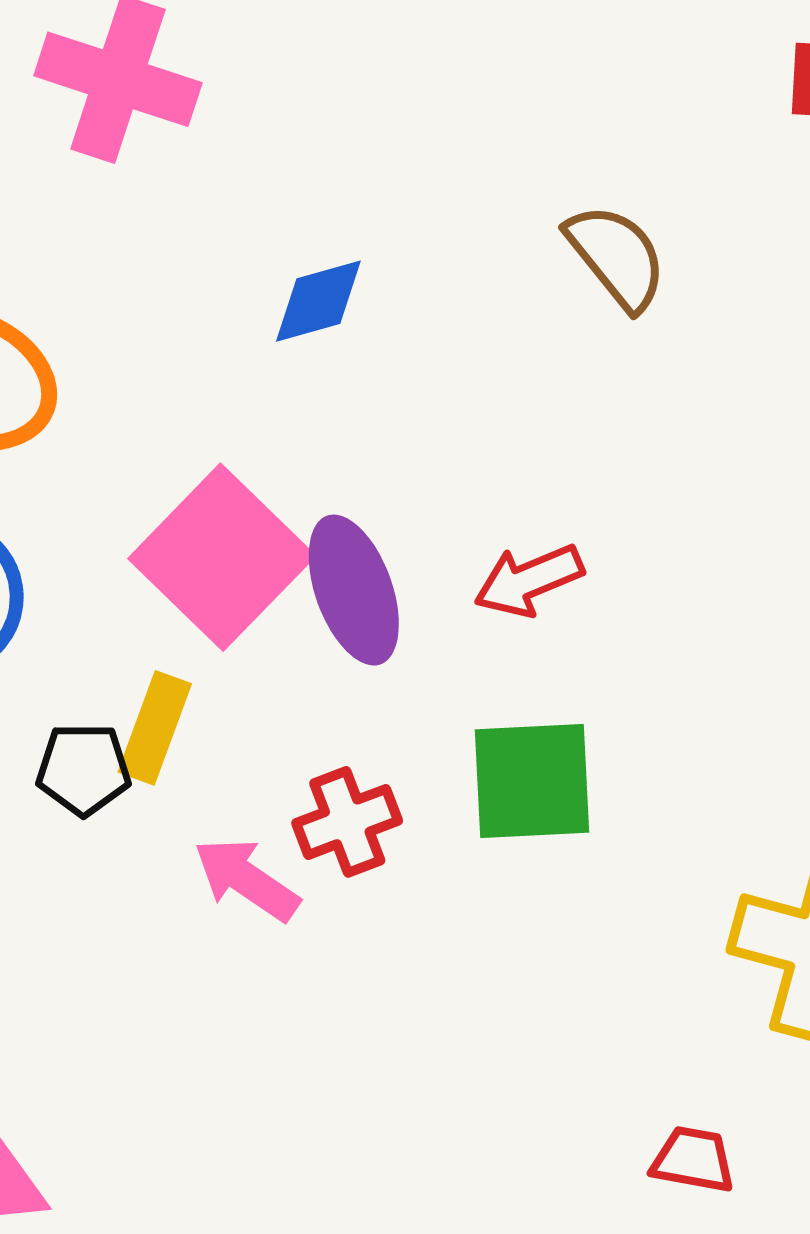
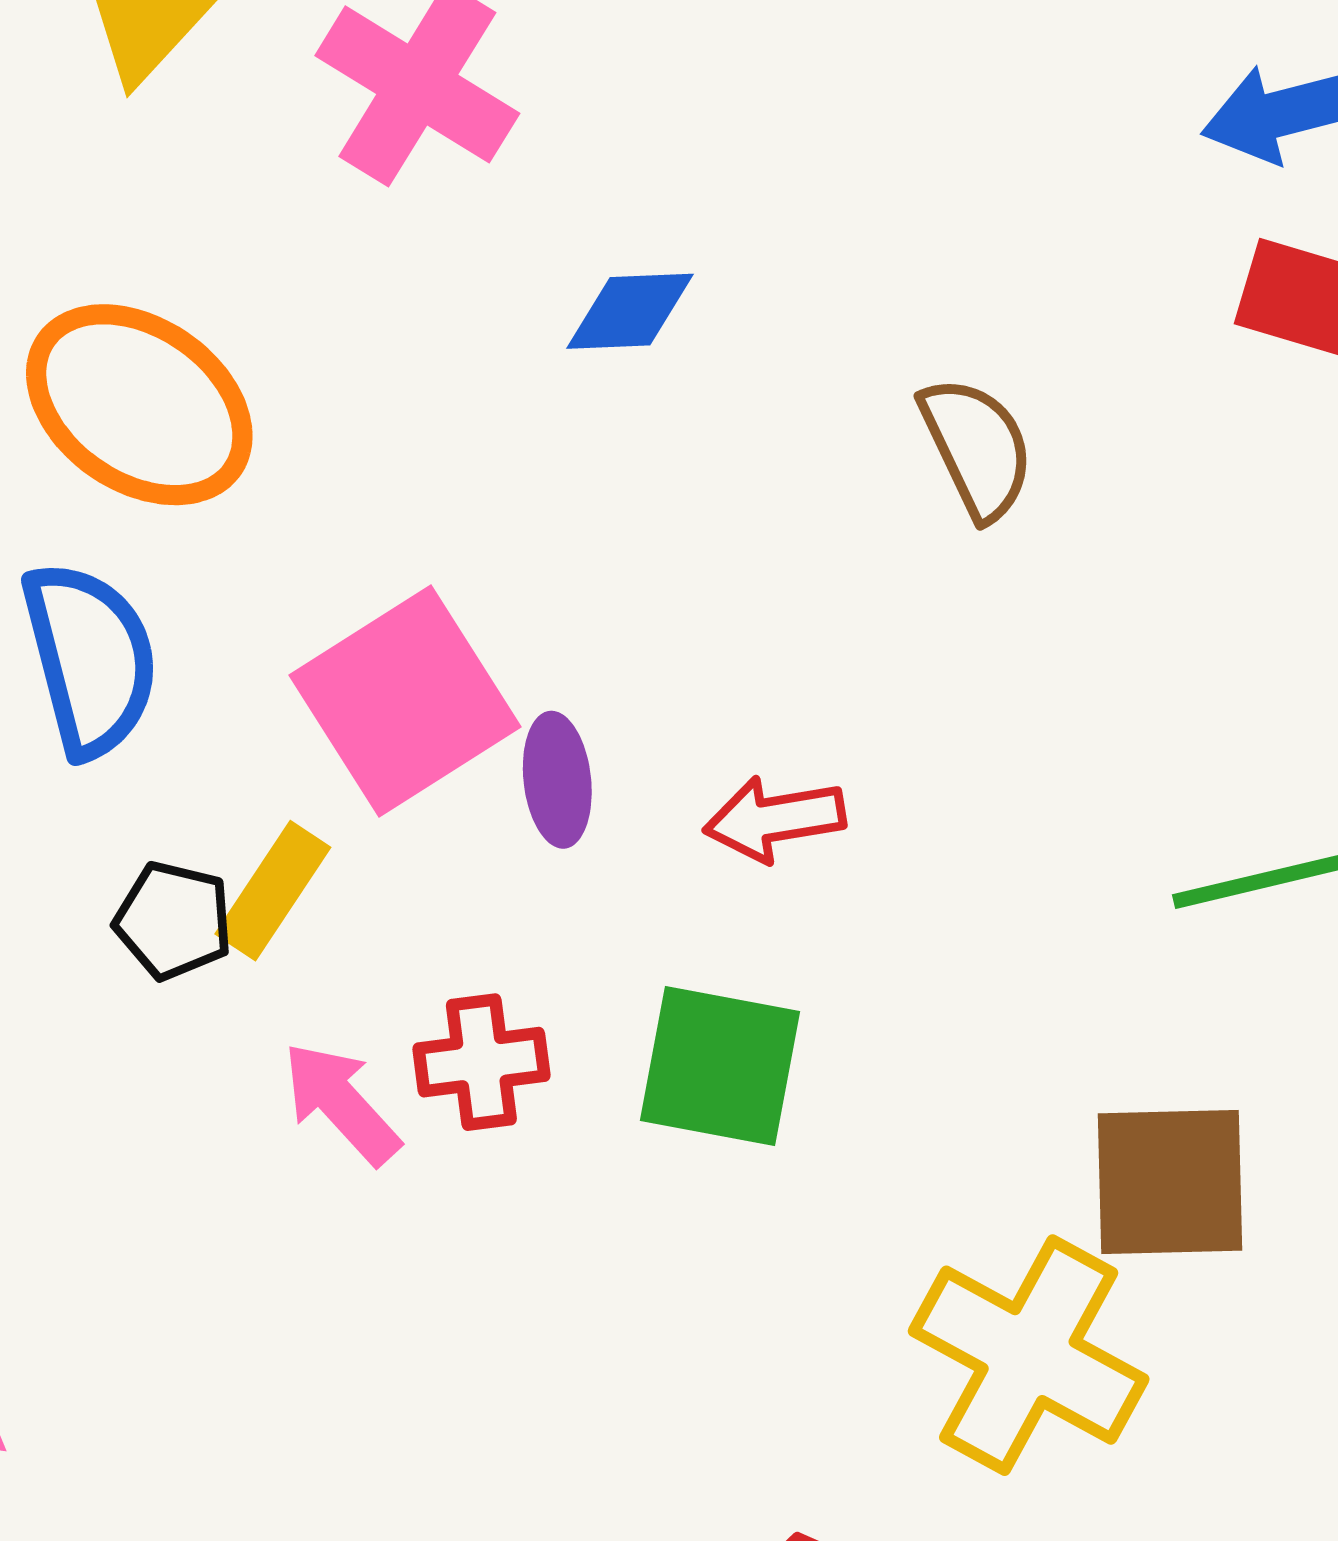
blue diamond: (318, 301) -> (630, 311), moved
purple ellipse: (354, 590) -> (557, 780), size x0.7

